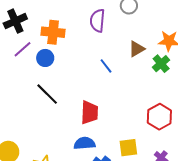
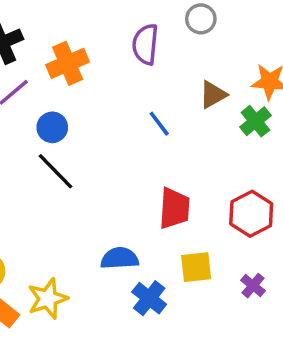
orange cross: (53, 32) -> (68, 63), turned -30
blue circle: (45, 58) -> (52, 127), moved
red trapezoid: (90, 112) -> (174, 208), moved

